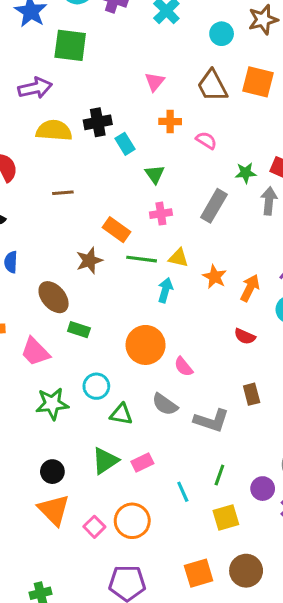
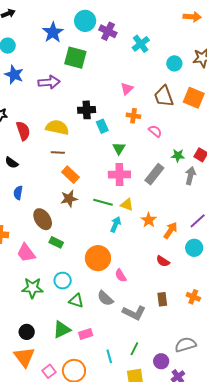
yellow semicircle: (54, 131) -> (57, 127), moved
pink cross: (161, 214) -> (119, 174), size x1.5
orange rectangle: (117, 230) -> (70, 175), moved

